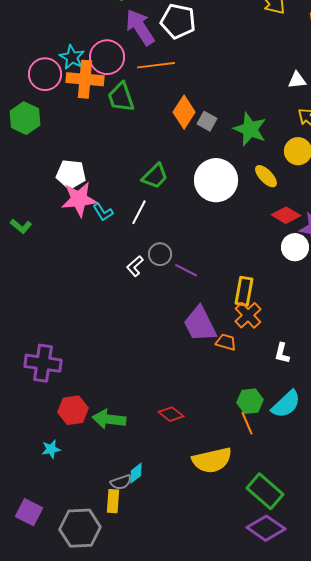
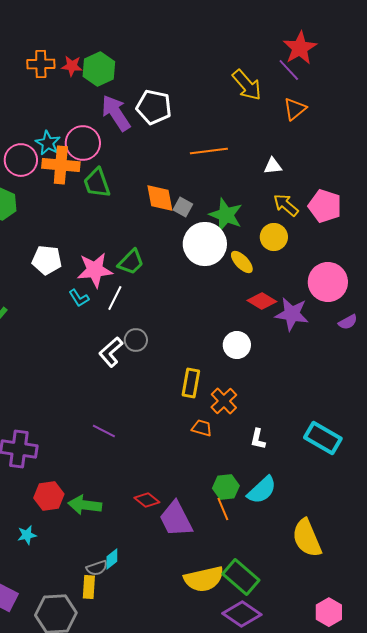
orange line: (156, 65) -> (209, 151), moved
orange diamond: (184, 112) -> (160, 198), turned -44
white circle: (216, 180) -> (205, 244), moved
pink star: (79, 199) -> (95, 270), moved
white circle: (295, 247) -> (237, 345), moved
white L-shape: (135, 266) -> (111, 352), size x1.4
purple line: (186, 270) -> (104, 431), moved
yellow rectangle: (244, 291) -> (191, 383), moved
purple trapezoid: (200, 324) -> (176, 519), moved
yellow semicircle: (212, 460) -> (204, 579), moved

